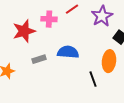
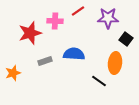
purple star: (102, 16) -> (108, 18), turned 30
black line: (93, 79) -> (99, 81), turned -35

